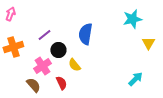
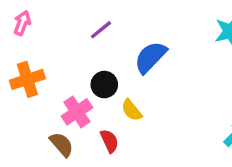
blue semicircle: (85, 34) -> (150, 57), turned 35
purple line: (44, 35) -> (101, 30), moved

